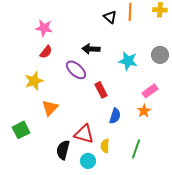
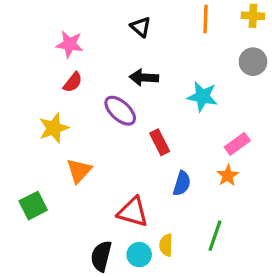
black triangle: (110, 17) -> (141, 27), moved
gray circle: (160, 55) -> (253, 62), moved
yellow semicircle: (105, 146) -> (166, 245), moved
black semicircle: (63, 150) -> (101, 256), moved

